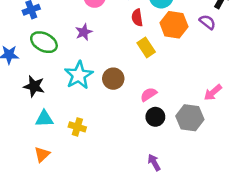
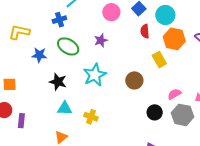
yellow rectangle: (146, 47) -> (159, 60), moved
brown circle: (113, 79) -> (134, 80), moved
pink semicircle: (149, 94) -> (174, 94), moved

